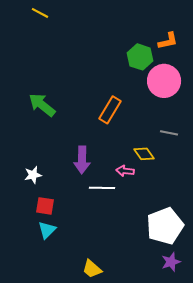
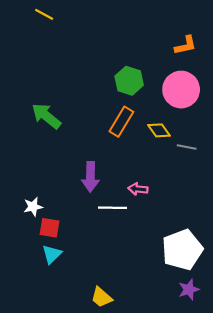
green hexagon: (140, 57) -> (129, 81), moved
yellow diamond: (144, 154) -> (159, 130), moved
white star: (33, 175) -> (33, 207), moved

